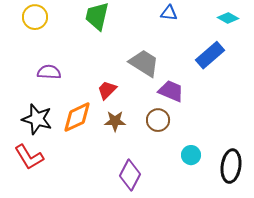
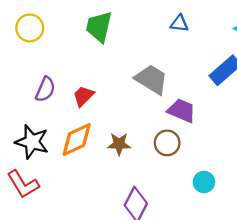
purple semicircle: (49, 72) -> (45, 89), turned 110
red trapezoid: (107, 90) -> (83, 96), moved

